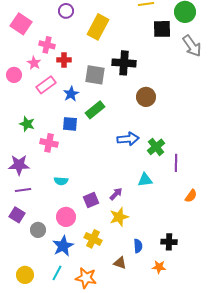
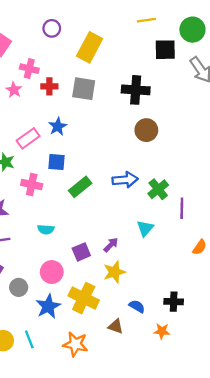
black cross: (124, 63) -> (136, 90), moved
gray square: (95, 75) -> (84, 89), moved
pink rectangle: (46, 85) -> (28, 138), moved
green rectangle: (95, 110) -> (80, 187), moved
cyan triangle: (145, 180) -> (145, 228), turned -42
yellow cross: (93, 239) -> (84, 298), size x1.4
blue semicircle: (138, 246) -> (137, 306), turned -56
cyan line: (57, 273) -> (29, 339), moved, turned -49

